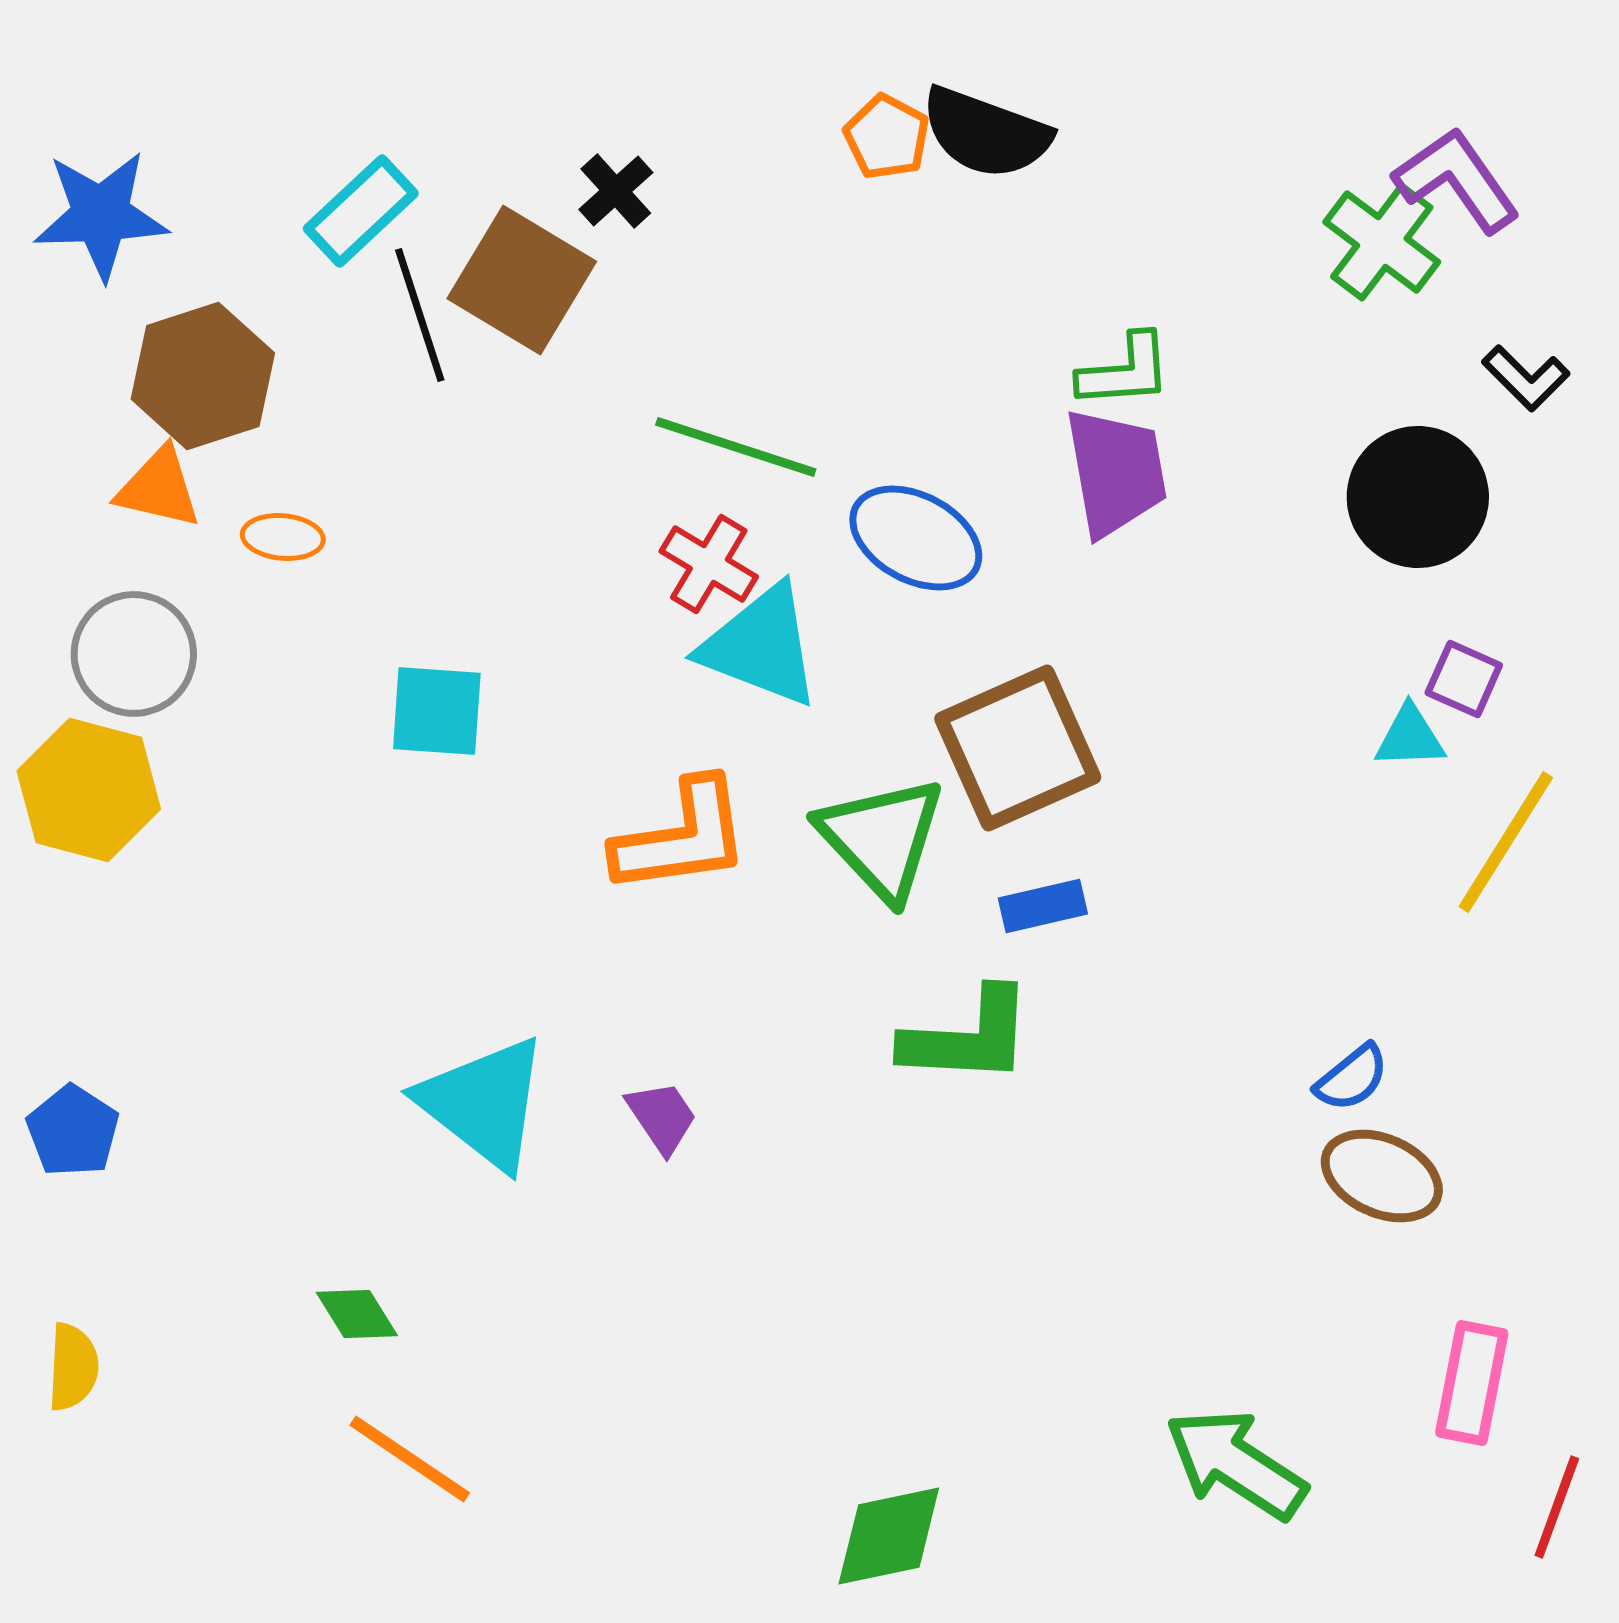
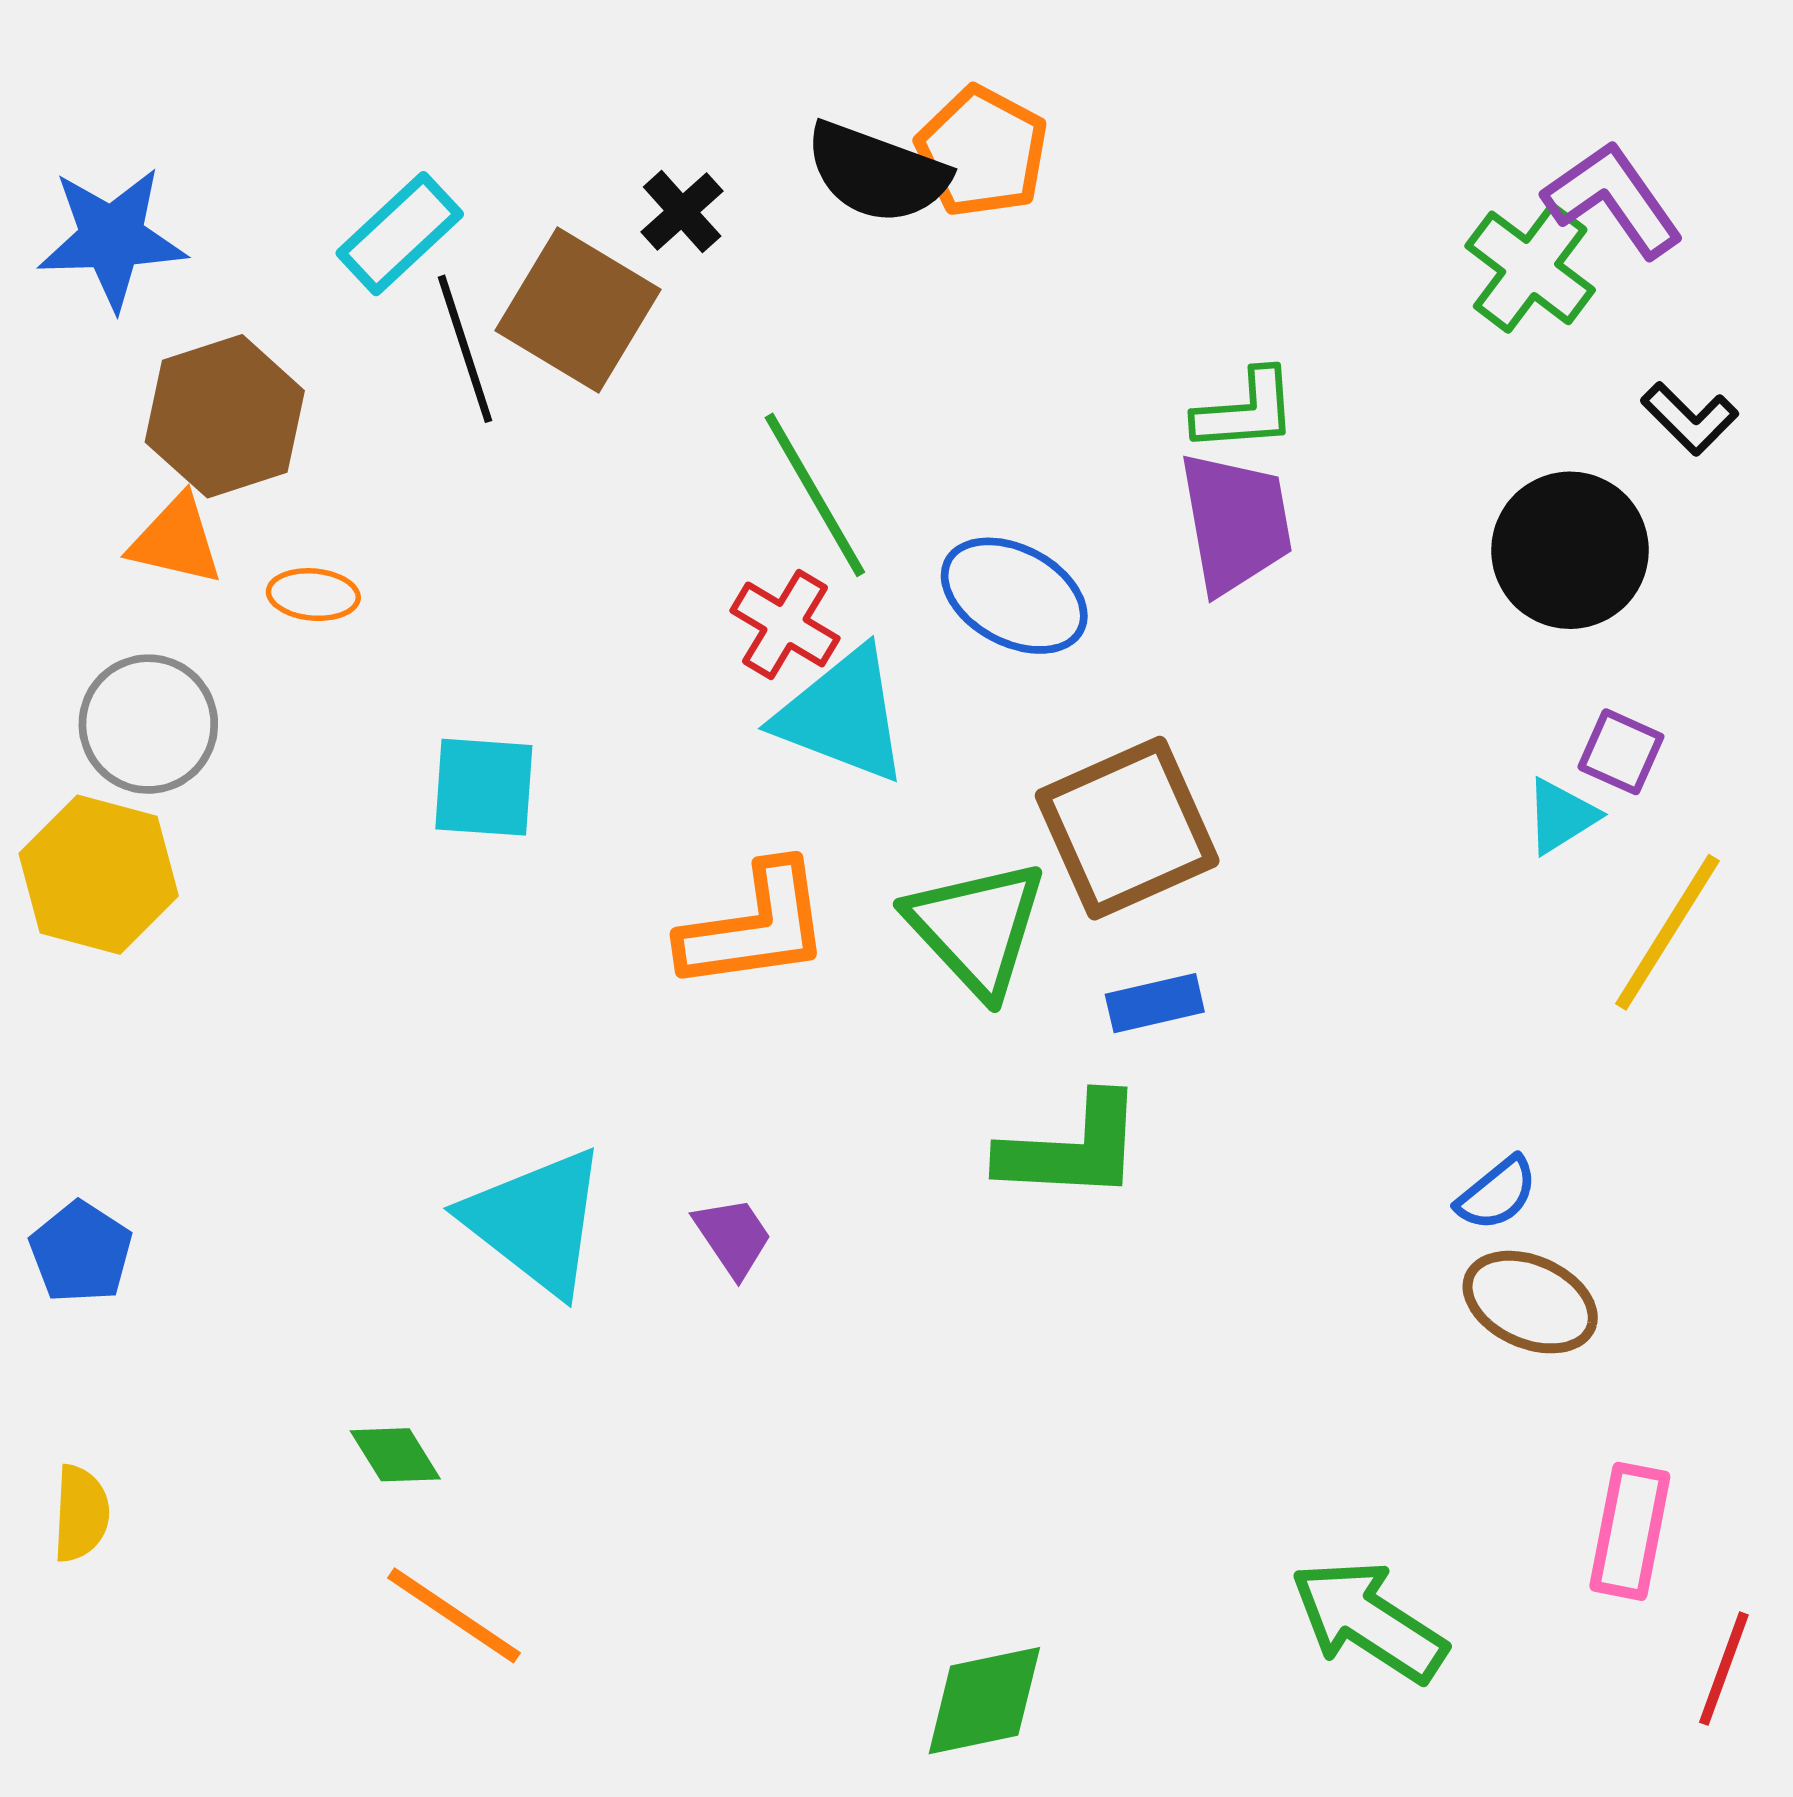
black semicircle: (986, 133) -> (877, 173), moved
orange pentagon: (887, 137) -> (982, 152), size x1.4
green line: (736, 447) -> (815, 495), turned 42
cyan triangle: (1410, 737) -> (1561, 816), turned -30

